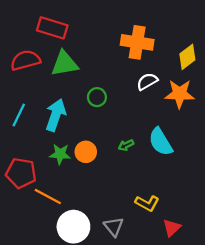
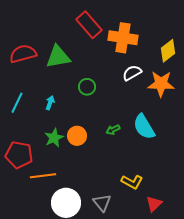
red rectangle: (52, 28) -> (89, 25), moved, turned 32
cyan arrow: (56, 115) -> (50, 103), size x0.5
green star: (60, 154) -> (54, 138), turned -30
orange line: (48, 197) -> (43, 176), turned -35

